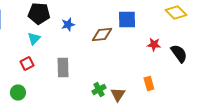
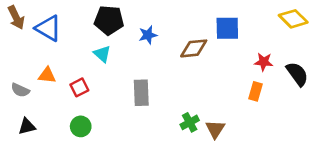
cyan triangle: (34, 38) -> (102, 54), turned -32
red square: (27, 64) -> (79, 87), moved
orange rectangle: (149, 84) -> (256, 91), moved, turned 32

